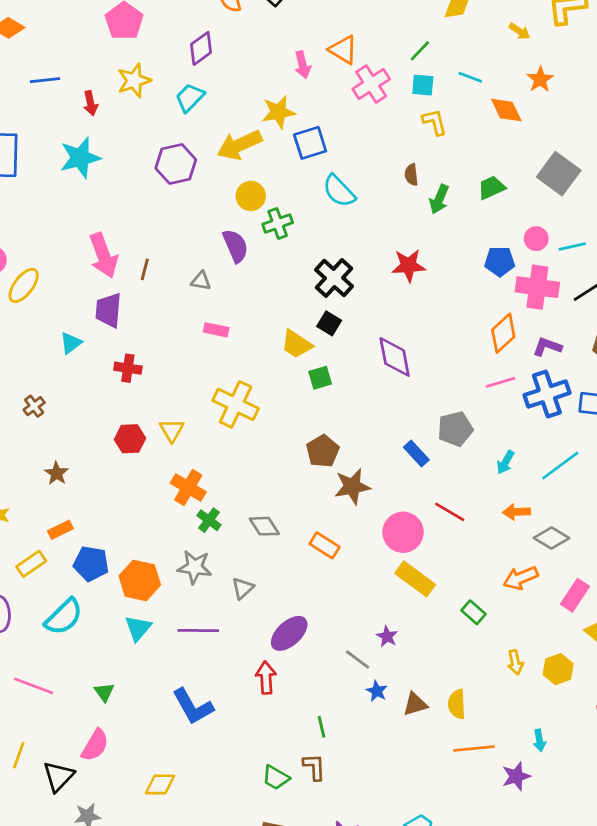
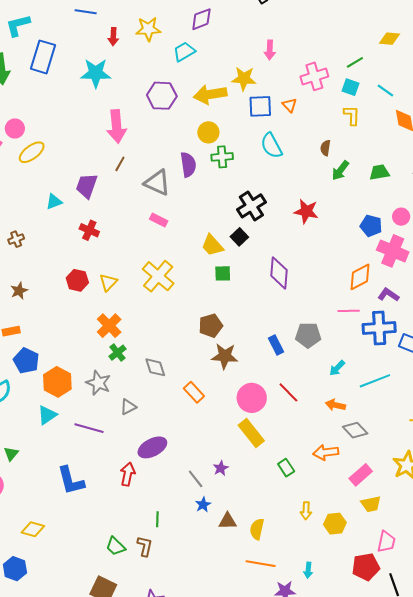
orange triangle: (343, 50) -> (289, 105), moved, size x0.7
pink arrow: (103, 255) -> (117, 126), moved
gray triangle: (201, 281) -> (157, 183), size x1.8

